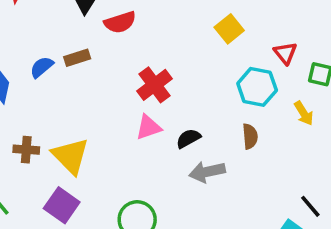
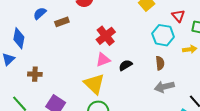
blue semicircle: (42, 67) -> (40, 13), moved
yellow arrow: (304, 113) -> (190, 49), turned -64
yellow triangle: (70, 156) -> (94, 84), moved
gray arrow: (207, 172) -> (164, 87), moved

